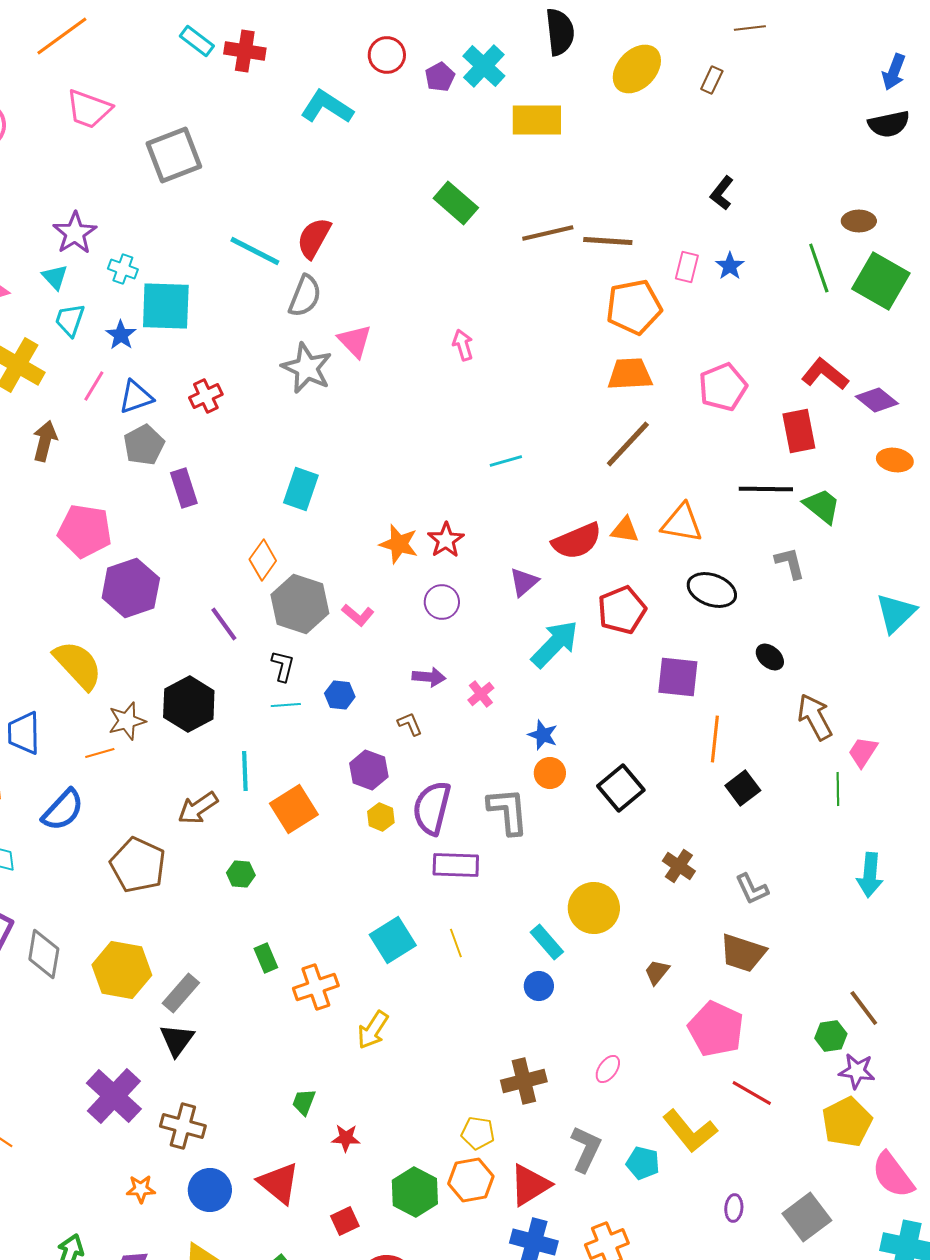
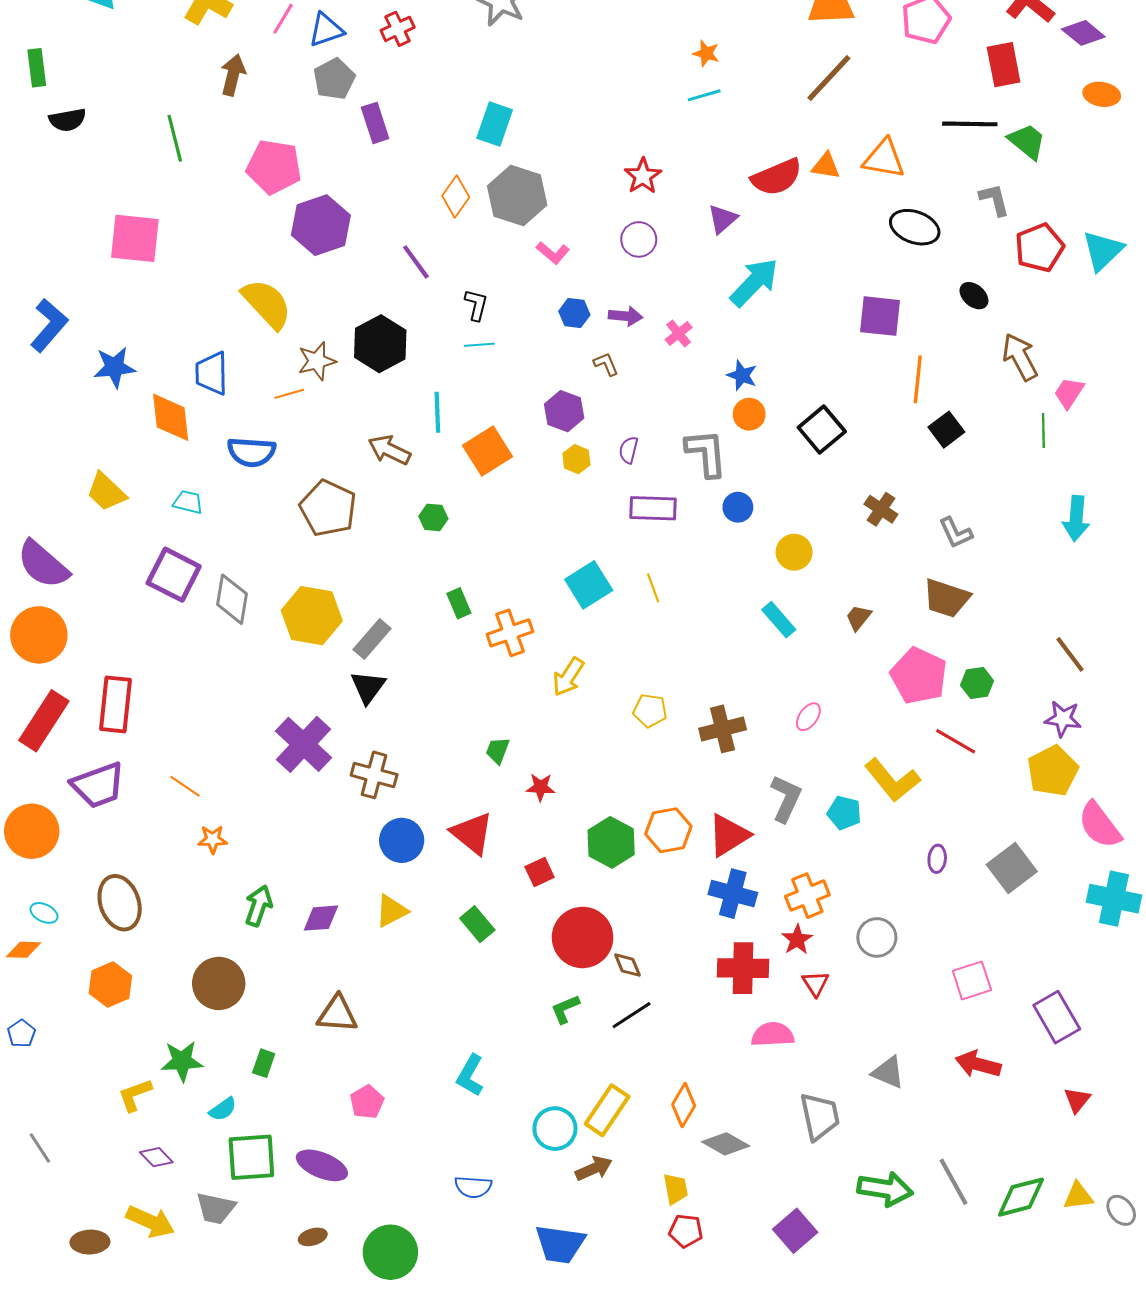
orange star: (399, 544) -> (706, 53), moved, size x0.7
gray hexagon: (300, 604) -> (517, 195), moved
red pentagon: (622, 610) -> (1039, 248), moved
blue hexagon: (340, 695) -> (574, 313), moved
brown arrow: (198, 808) -> (389, 450), turned 60
purple semicircle: (432, 808) -> (629, 450), size x0.5
blue semicircle: (63, 810) -> (251, 452), turned 51
yellow circle: (594, 908) -> (794, 552), size x0.7
cyan rectangle: (547, 942) -> (779, 620), moved
blue circle: (539, 986) -> (738, 507), moved
green hexagon: (831, 1036) -> (977, 683), moved
yellow pentagon: (478, 1133) -> (650, 711), moved
orange star: (141, 1189) -> (213, 839), moved

